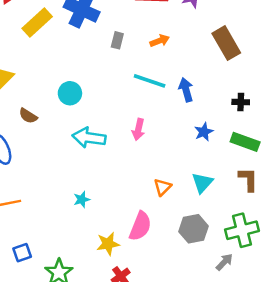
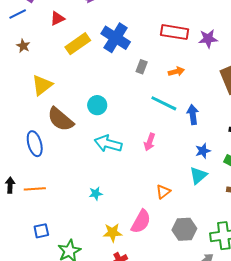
brown semicircle: (28, 116) -> (60, 119), size x1.8
cyan triangle: (202, 183) -> (198, 175), moved

